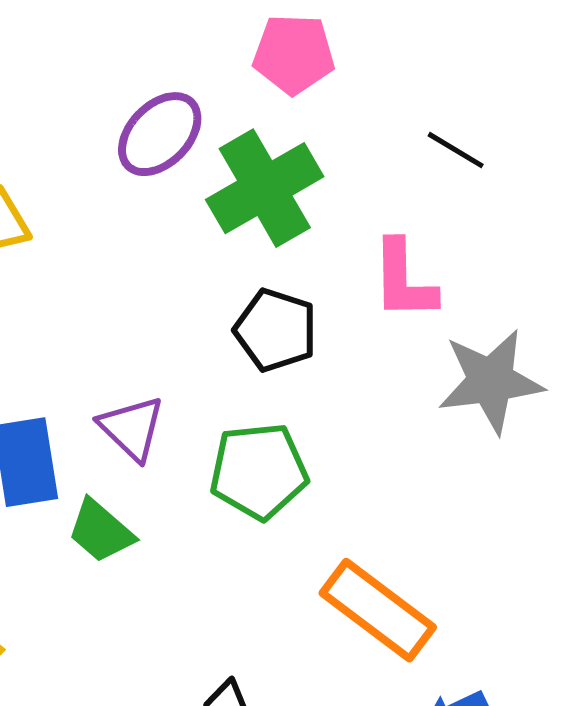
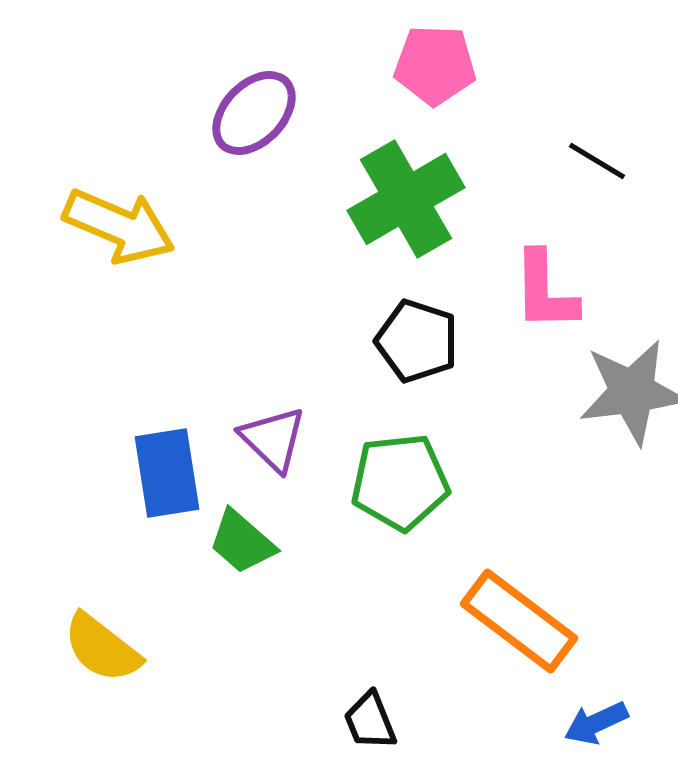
purple ellipse: (160, 134) -> (254, 113), moved

